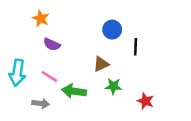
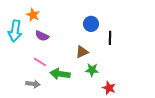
cyan arrow: (17, 73) -> (15, 31), moved
red star: (145, 101) -> (109, 88), moved

